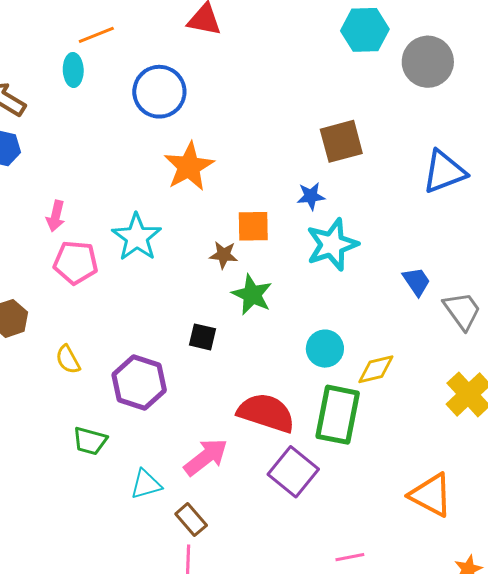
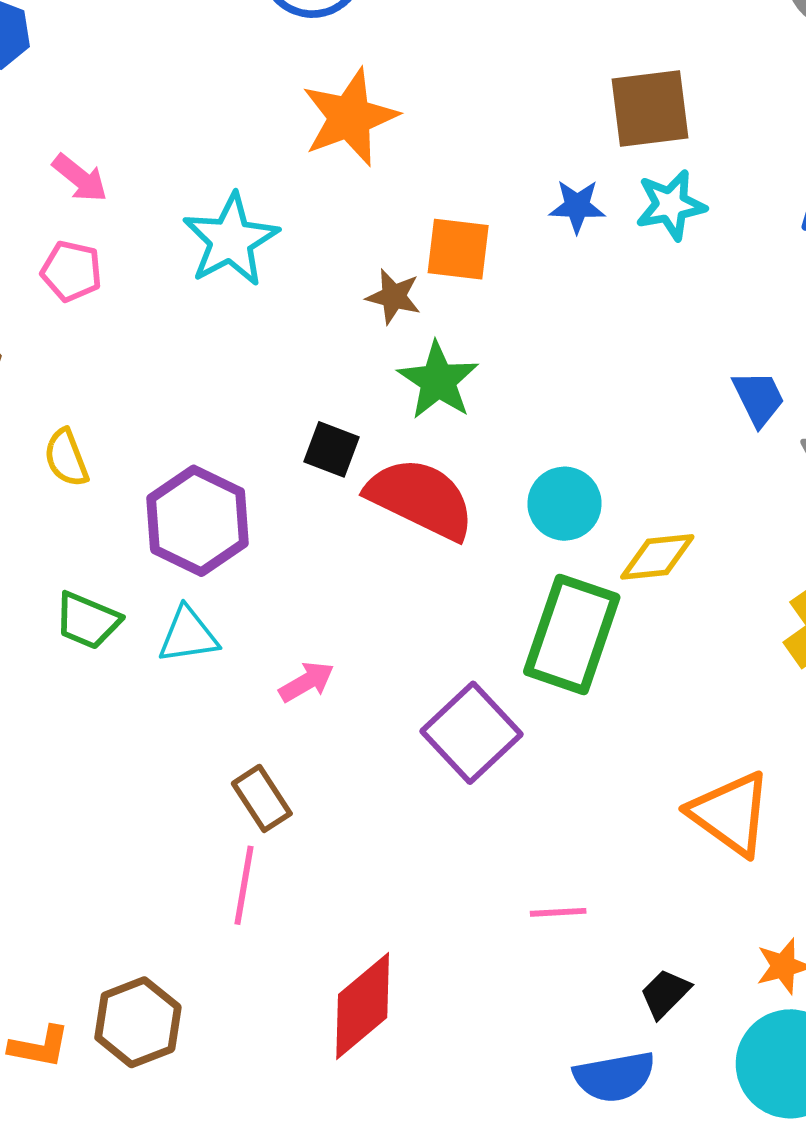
pink arrow: (56, 216) -> (80, 178), turned -72
cyan star: (332, 245) -> (671, 205), moved, size x0.7
pink pentagon: (76, 262) -> (71, 271), moved, size x0.7
red semicircle: (266, 413) -> (421, 499), moved
pink arrow: (206, 457) -> (306, 682), size x0.6
cyan triangle: (146, 484) -> (188, 635), moved

